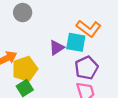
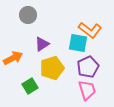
purple triangle: (57, 48) -> (42, 44), moved
yellow pentagon: (25, 69) -> (52, 68), moved

